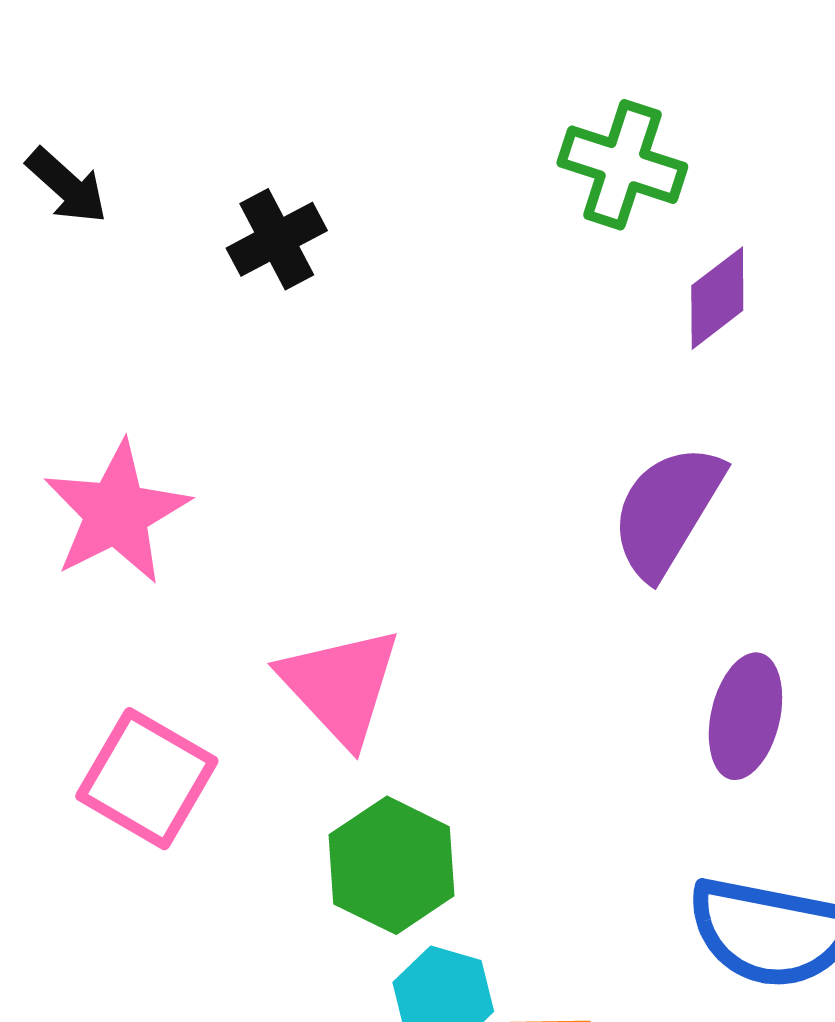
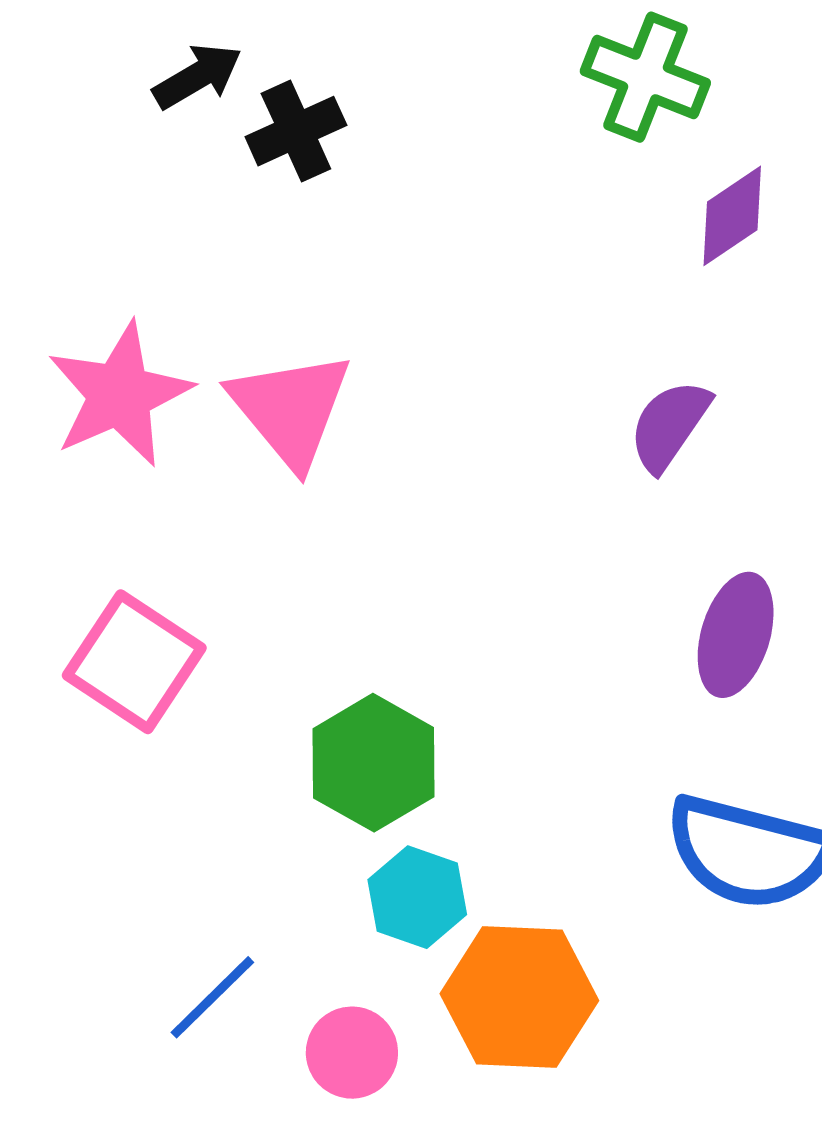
black arrow: (67, 186) -> (197, 76), moved, turned -76
purple semicircle: (667, 511) -> (669, 425), size x0.7
pink triangle: (340, 686) -> (291, 409), moved

